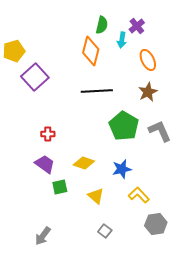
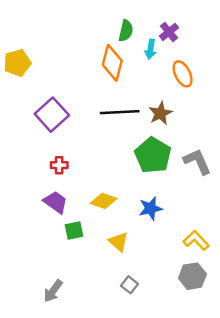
purple square: (35, 77) -> (52, 115), moved
brown star: (148, 92) -> (160, 113), moved
yellow L-shape: (139, 195) -> (196, 240), moved

